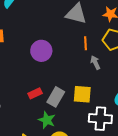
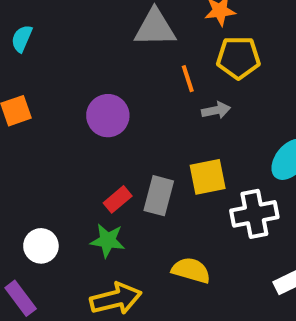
gray arrow: (95, 63) -> (216, 110), turned 120
green star: (47, 120) -> (108, 240), moved

